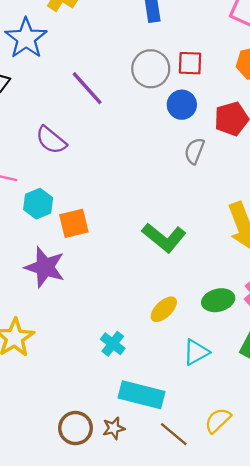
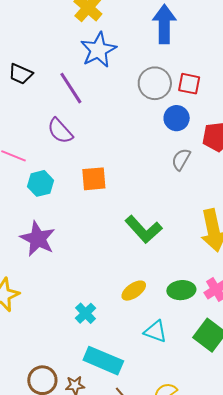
blue star: (26, 38) -> (98, 50), moved
purple line: (87, 88) -> (71, 88), moved
orange square: (74, 223) -> (94, 179), moved
cyan triangle: (196, 352) -> (156, 332), turned 40

